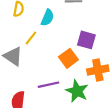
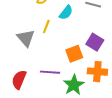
yellow line: (31, 38) -> (46, 26), turned -32

